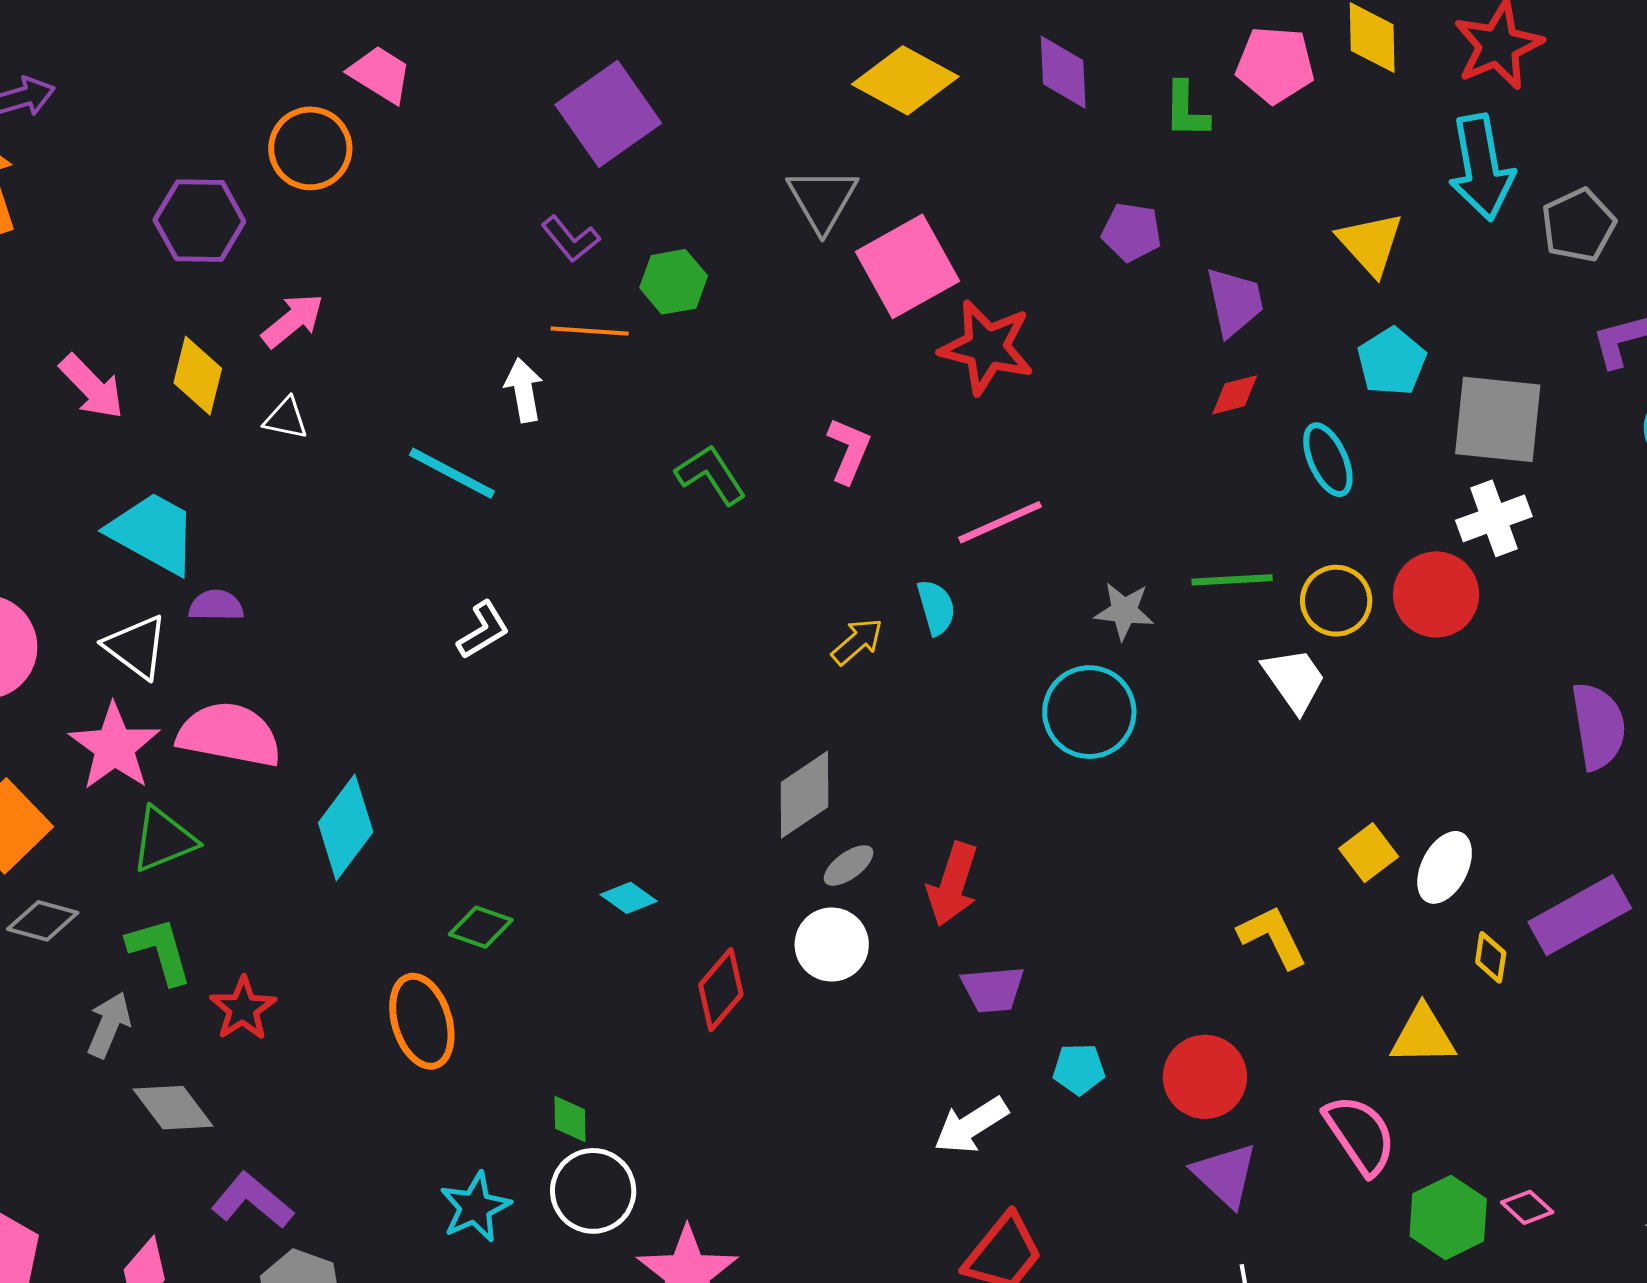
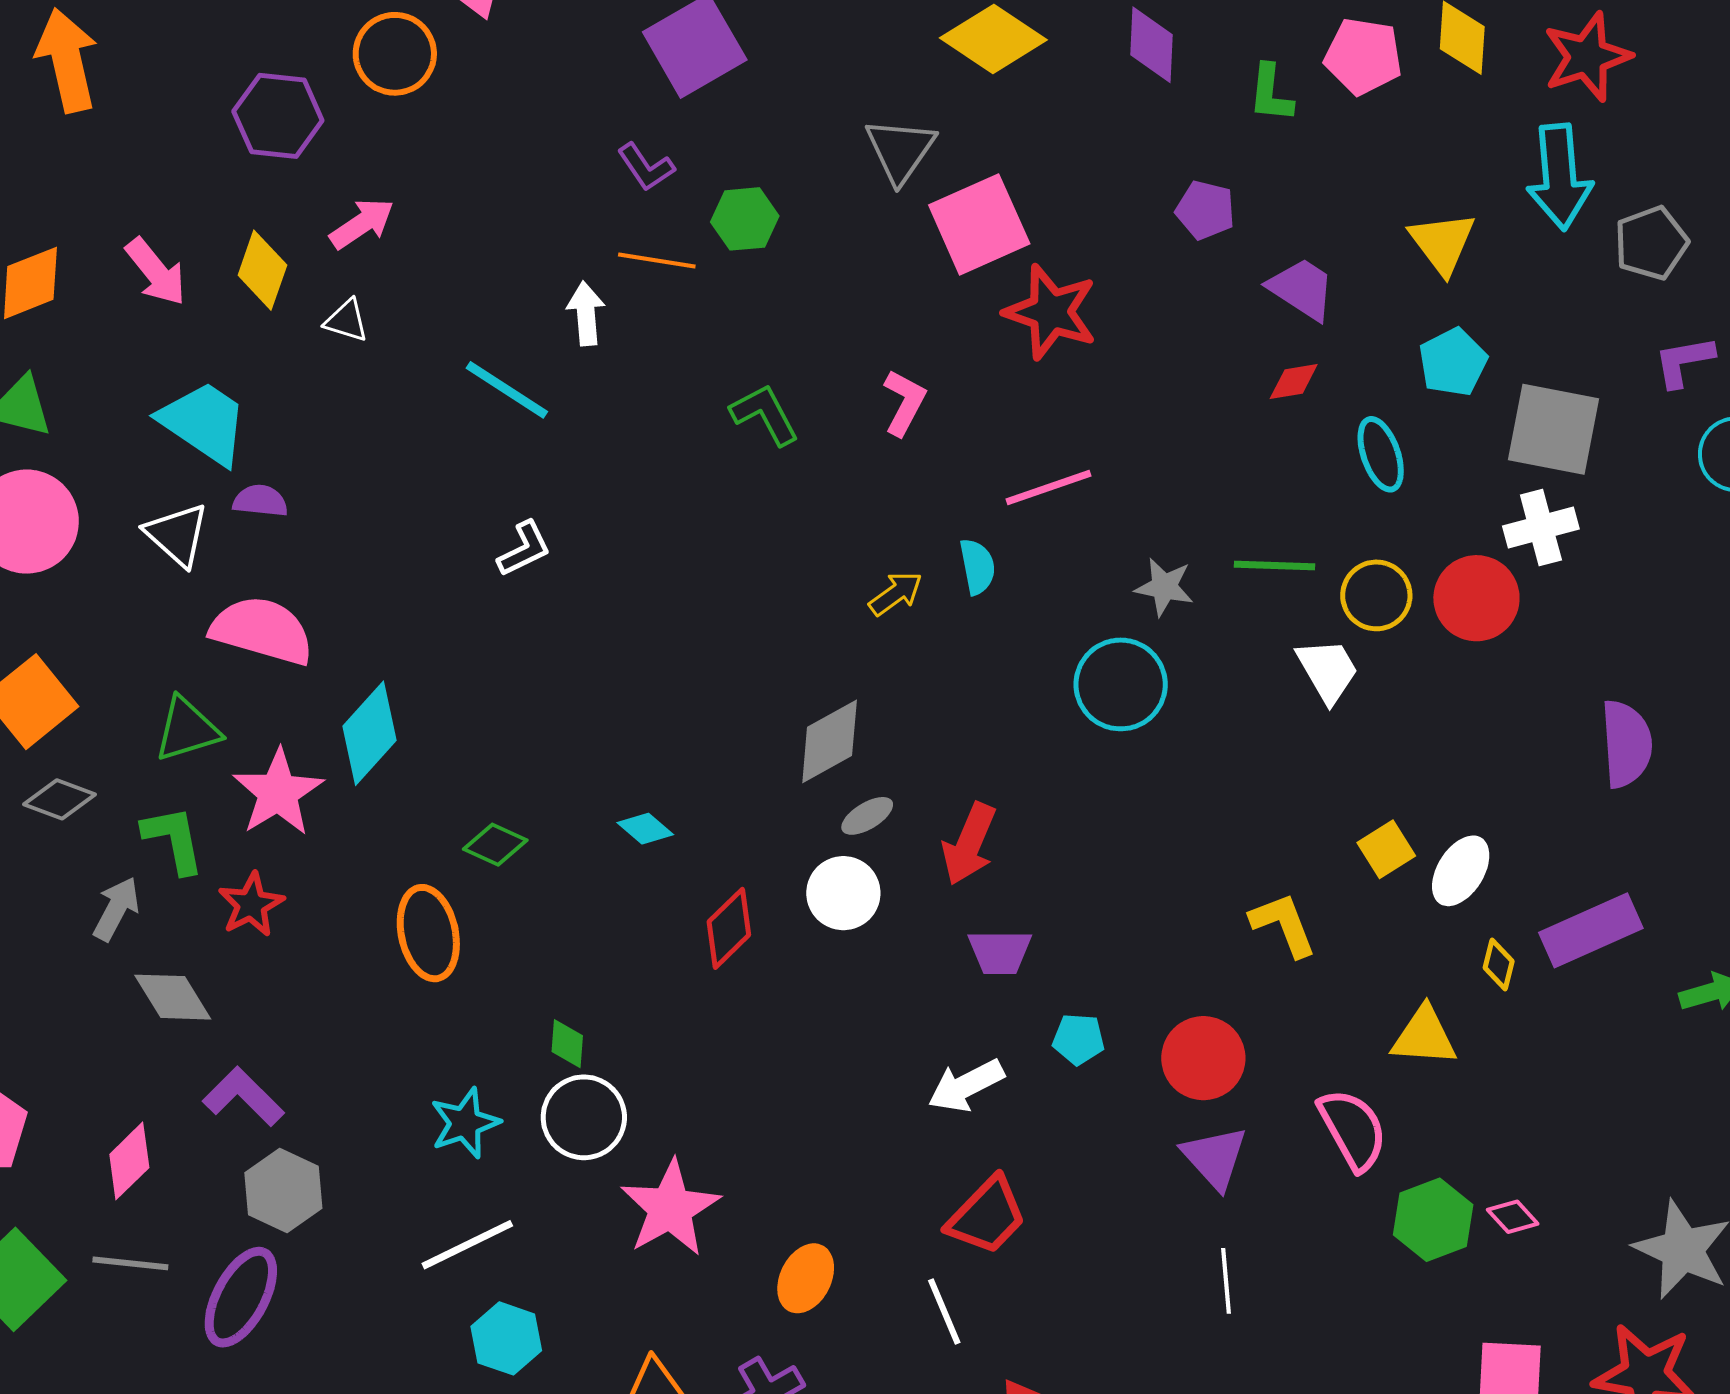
purple trapezoid: (1235, 302) -> (1302, 289), turned -50
pink star: (114, 747) -> (278, 792), moved

